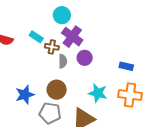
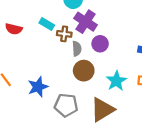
brown circle: (57, 90) -> (84, 71), moved
cyan star: (98, 93) -> (116, 81), turned 30

